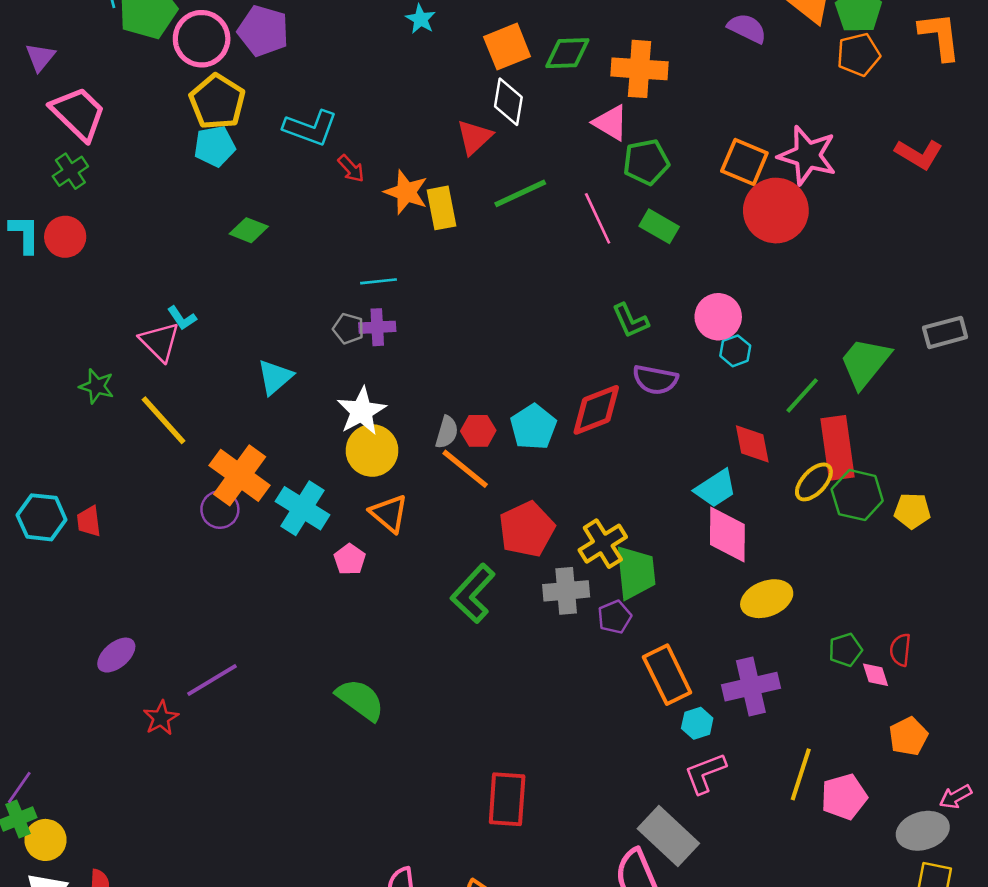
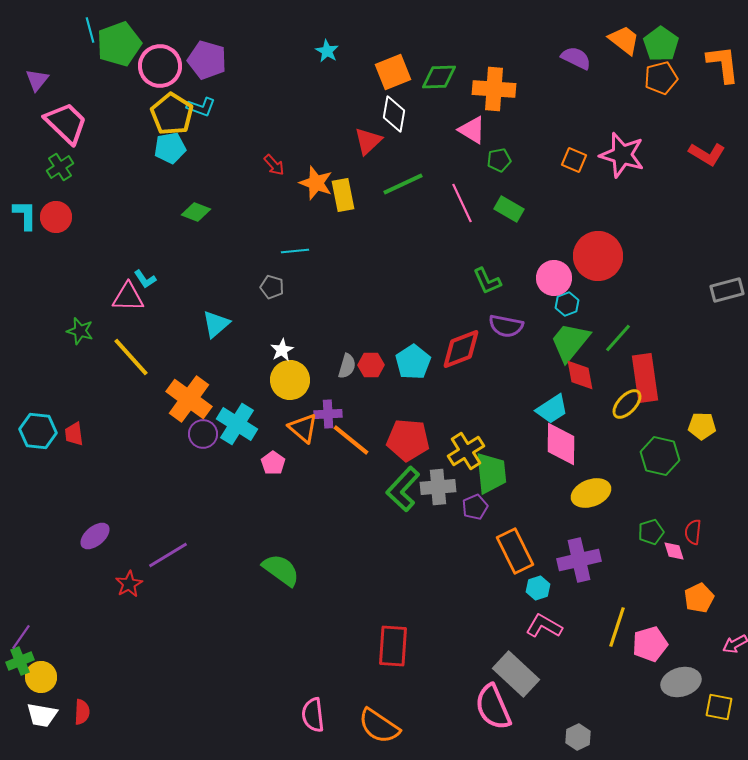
cyan L-shape: (310, 128) -> (201, 107), moved, size x0.7
green pentagon: (646, 162) -> (499, 160), size x0.7
orange square: (744, 162) -> (574, 160), size x0.7
red circle: (776, 211) -> (598, 256), moved
purple cross: (377, 327) -> (328, 414), moved
pink triangle: (160, 342) -> (128, 297), turned -44
green trapezoid: (865, 363) -> (570, 342), moved
white star: (362, 411) -> (282, 350), size x0.6
orange line: (465, 469) -> (351, 440), moved
green hexagon: (857, 495) -> (660, 456), moved
purple circle: (220, 509) -> (203, 434), moved
red pentagon: (527, 529) -> (408, 440), turned 30
green L-shape: (473, 593) -> (403, 489), moved
pink L-shape: (705, 773) -> (544, 626), turned 51
gray ellipse: (923, 831) -> (681, 682), moved

